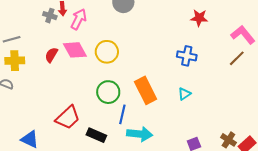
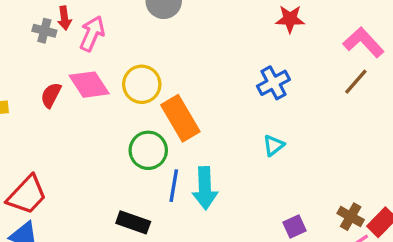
blue cross: (187, 56) -> (273, 83), turned -36
orange rectangle: (146, 90) -> (180, 118), moved
red trapezoid: (68, 118) -> (27, 195), moved
cyan arrow: (140, 134) -> (205, 188), moved, turned 85

